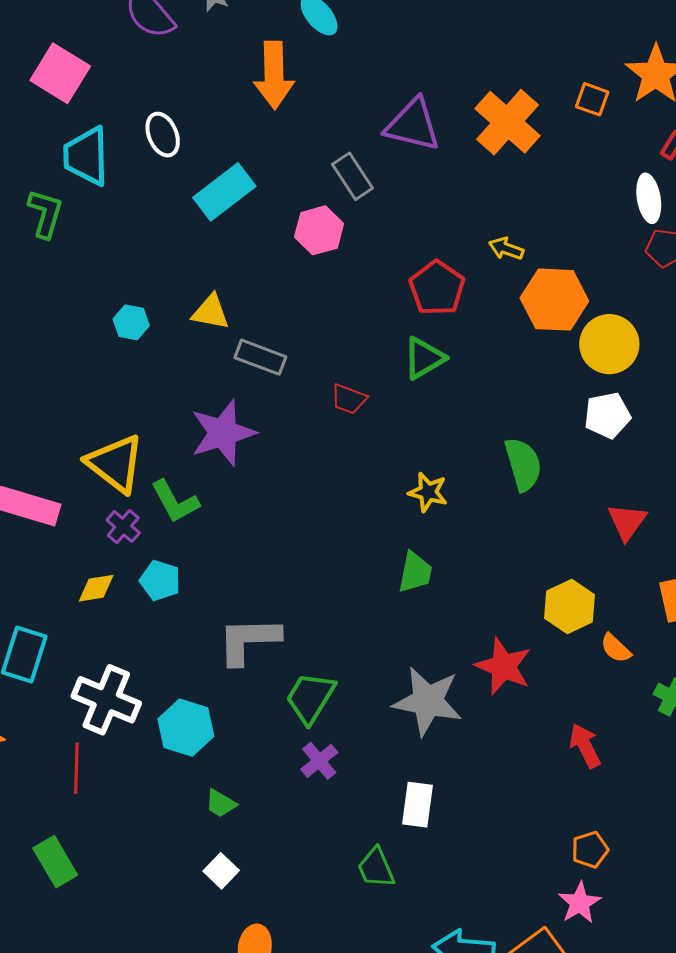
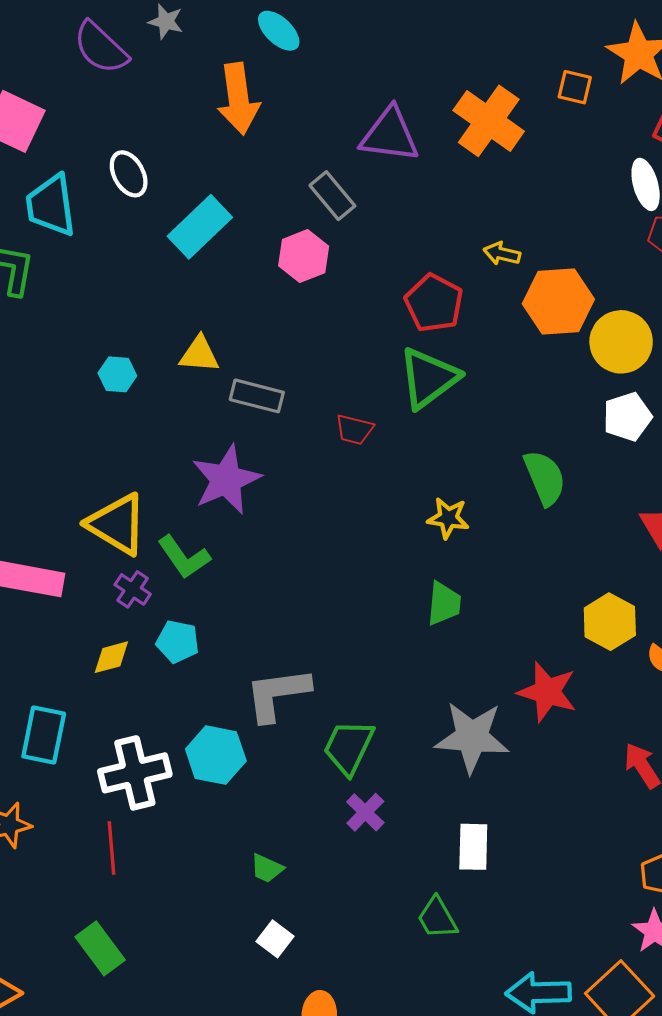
green triangle: (424, 358) -> (429, 378), size x1.4
white cross: (106, 700) -> (135, 773), turned -30
cyan hexagon: (186, 728) -> (216, 755), moved

